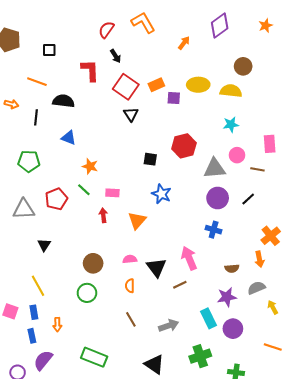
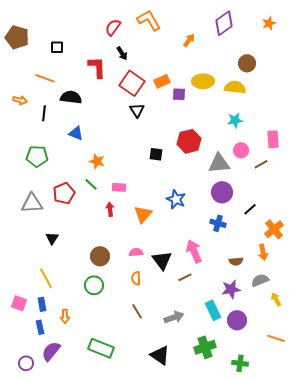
brown line: (257, 169) -> (261, 164), turned -40
blue star: (161, 194) -> (176, 199), moved
black line: (248, 199) -> (250, 209), moved

